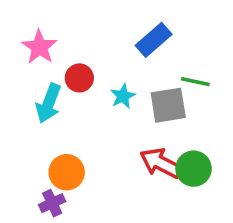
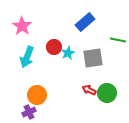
red circle: (79, 78) -> (54, 47), moved
green line: (195, 82) -> (118, 40), moved
red arrow: (161, 163) -> (89, 90), size x0.6

